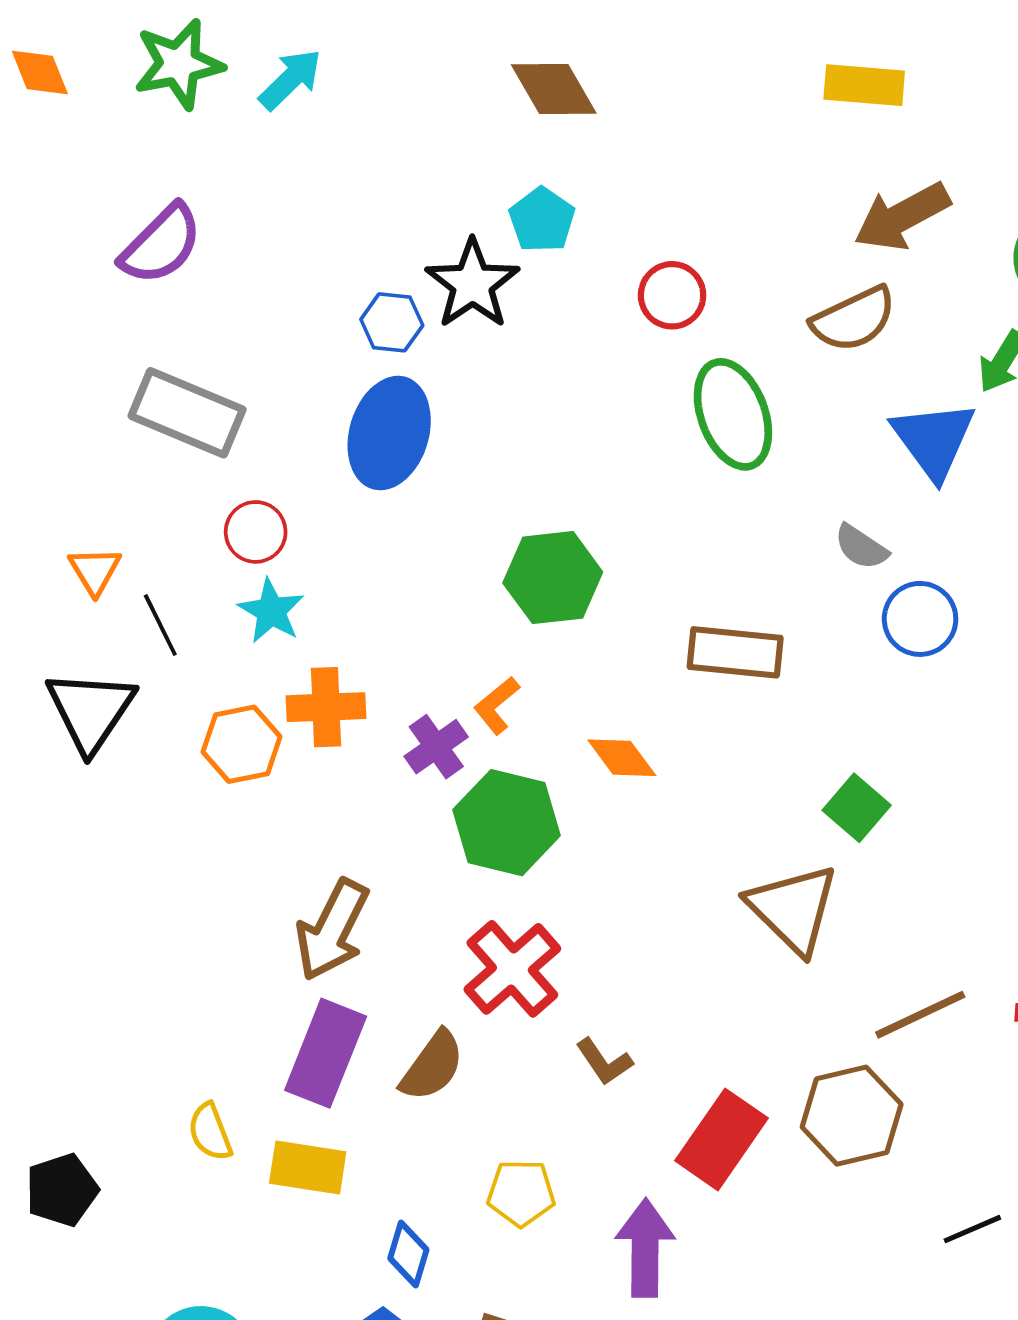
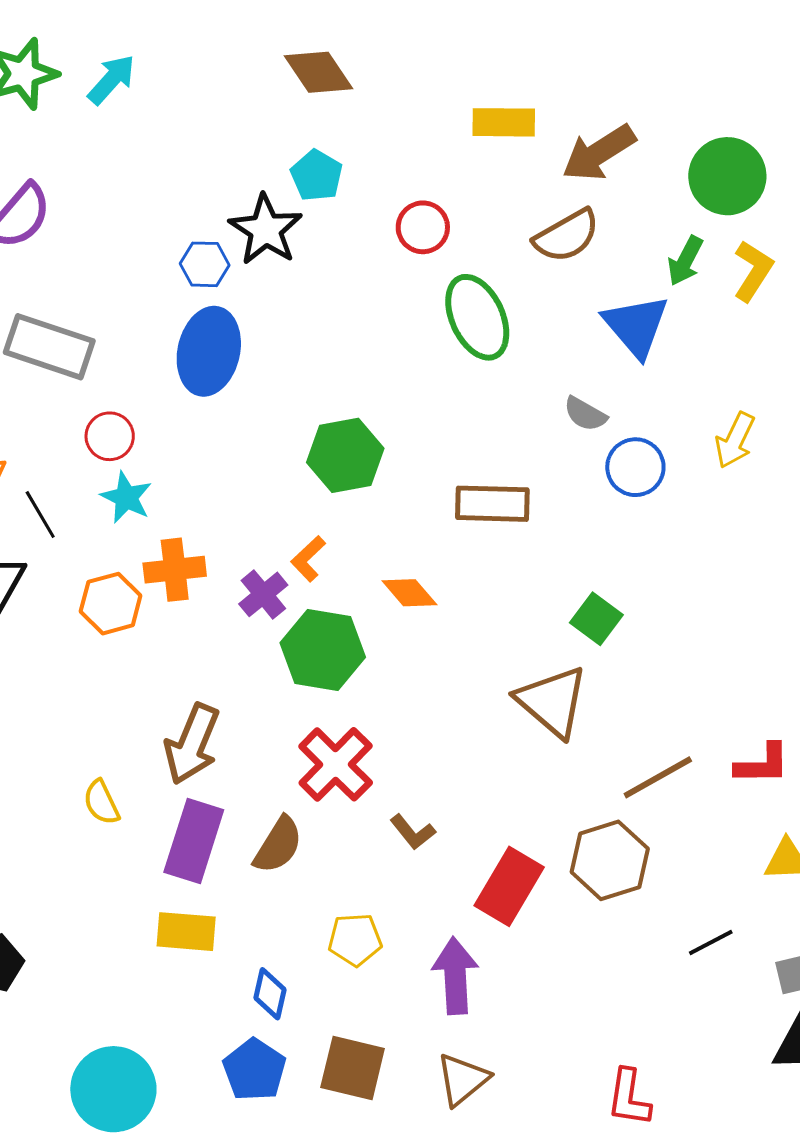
yellow rectangle: (864, 85) -> (504, 122), moved
yellow semicircle: (210, 1132) -> (101, 802), moved

